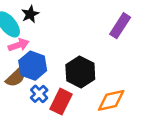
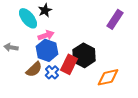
pink arrow: (19, 45) -> (46, 35), moved
brown semicircle: (16, 77) -> (34, 69), moved
red rectangle: (61, 102) -> (69, 64), moved

